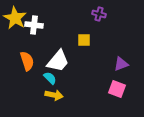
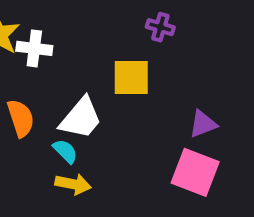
yellow square: (84, 40) -> (131, 77), size x1.5
pink square: (117, 89) -> (195, 172), size x1.4

